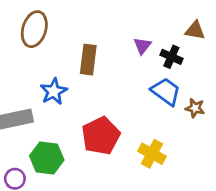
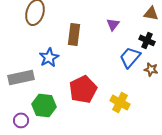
black cross: (171, 57) -> (147, 40), moved
blue trapezoid: (166, 91) -> (130, 57), turned -85

